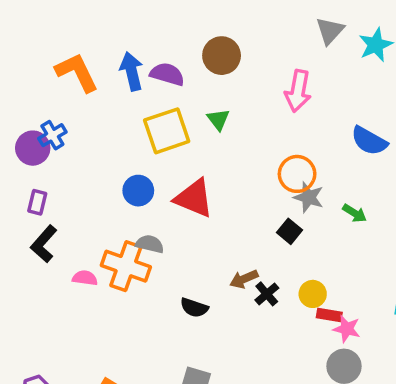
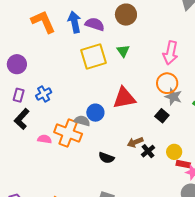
pink arrow: (298, 91) -> (170, 53), moved
blue cross: (52, 135) -> (44, 94), moved
blue circle: (138, 191) -> (95, 113), moved
red triangle: (194, 198) -> (124, 98), moved, turned -35

